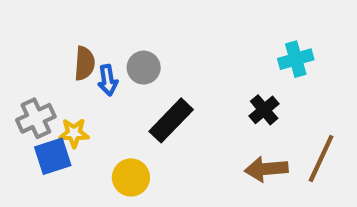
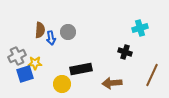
black cross: (264, 110) -> (125, 52), turned -32
black rectangle: (171, 120) -> (81, 69), moved, turned 35
brown arrow: (266, 169) -> (112, 83), moved

